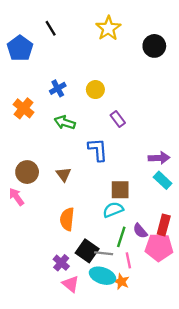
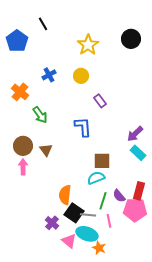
yellow star: (108, 28) -> (88, 45), moved
green arrow: (65, 123) -> (40, 115), moved, turned -144
purple arrow: (159, 158) -> (135, 134), turned 138
brown triangle: (64, 174) -> (46, 150), moved
pink arrow: (16, 197) -> (23, 167), moved, turned 35
orange semicircle: (67, 219) -> (65, 195), moved
orange star: (121, 282) -> (99, 248), moved
pink triangle: (71, 284) -> (69, 241), moved

